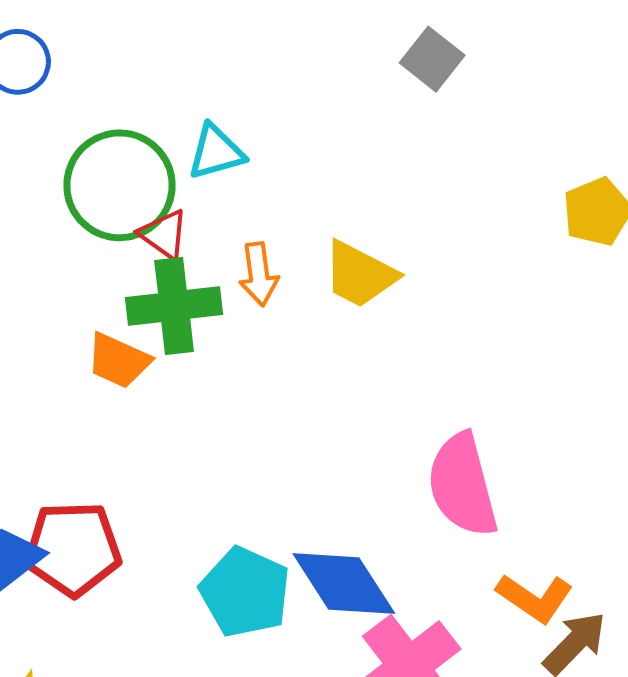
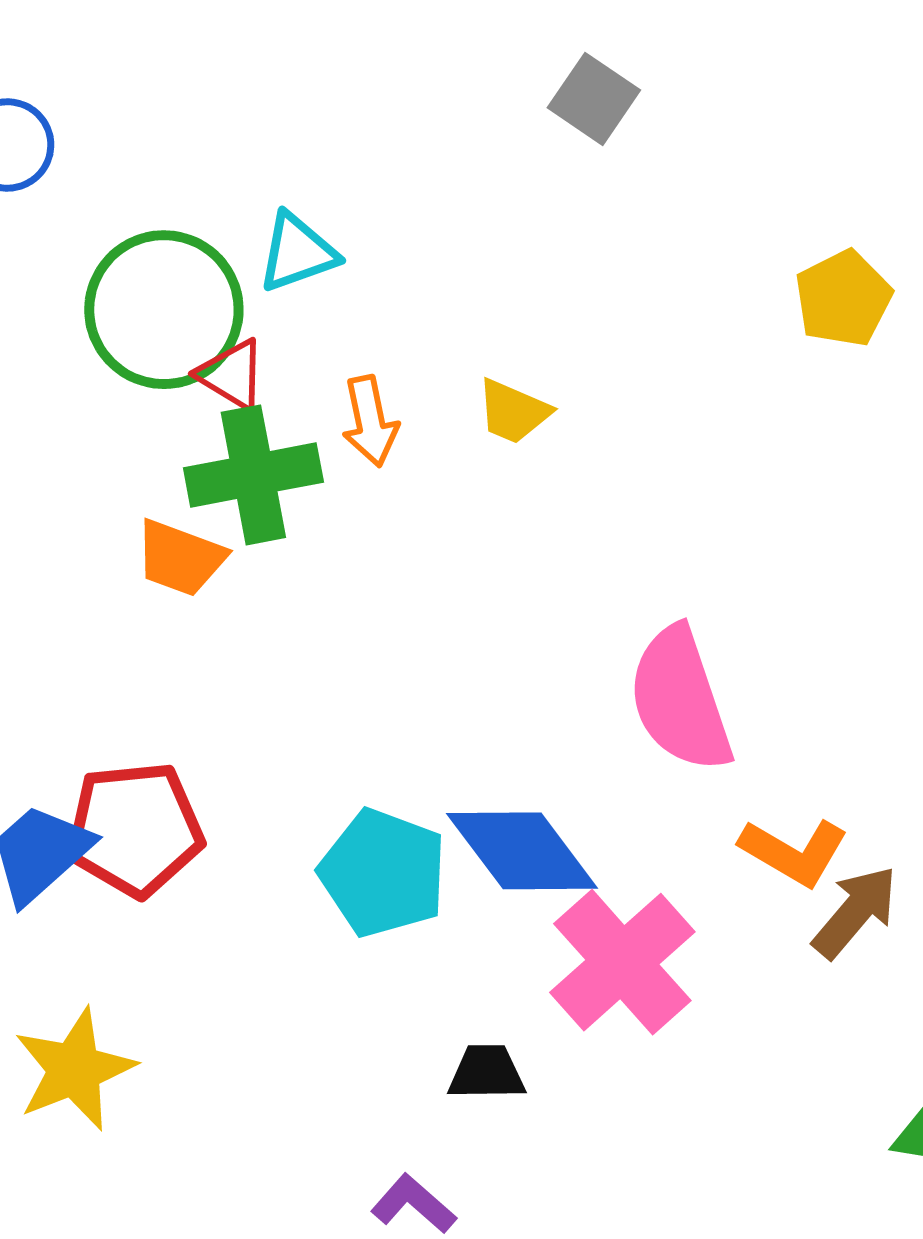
yellow trapezoid: (360, 275) -> (513, 412), size x0.7

